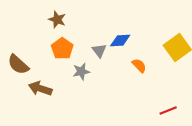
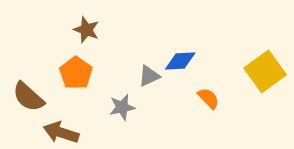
orange pentagon: (62, 49) -> (76, 73), moved
gray triangle: (99, 51) -> (149, 76), turned 42

